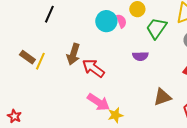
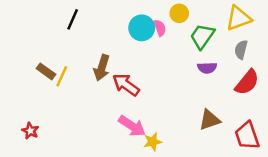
purple semicircle: (140, 56) -> (207, 68), moved
red star: (14, 116) -> (30, 131), moved

